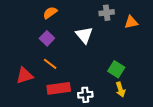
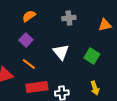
gray cross: (107, 13) -> (69, 18), moved
white triangle: (84, 35) -> (61, 52), moved
green square: (116, 69) -> (92, 56), moved

